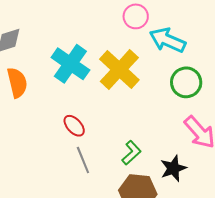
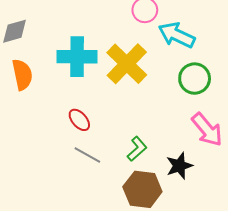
cyan cross: (70, 64) -> (77, 57), turned -36
gray line: (83, 160) -> (87, 155), turned -40

